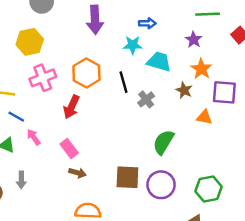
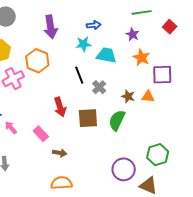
orange hexagon: (86, 73) -> (37, 61), moved
brown star: (184, 90) -> (128, 96), moved
red arrow: (71, 107) -> (60, 107), moved, turned -36
brown arrow: (77, 173) -> (60, 153), moved
brown square: (127, 177) -> (88, 118), moved
purple circle: (161, 185) -> (124, 169), moved

